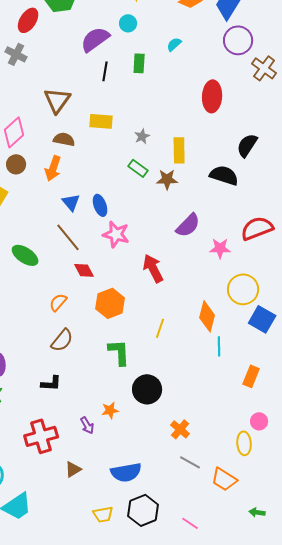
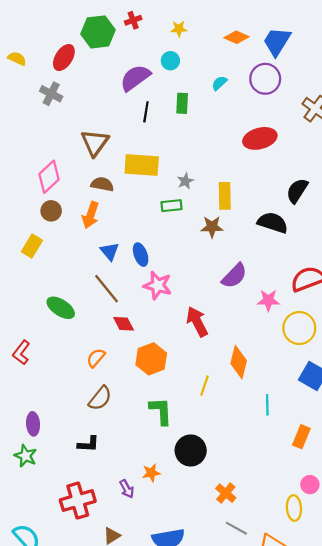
purple circle: (238, 40) -> (265, 79), moved
red ellipse: (212, 96) -> (260, 138), turned 72
yellow rectangle: (101, 121) -> (142, 165), size x1.4
green rectangle: (138, 168) -> (171, 206), moved, turned -42
yellow circle: (243, 289) -> (299, 328), moved
orange diamond: (207, 316) -> (239, 362), moved

